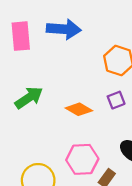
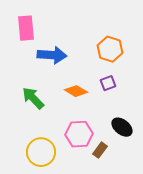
blue arrow: (64, 29) -> (52, 55), moved
green arrow: (29, 98) -> (33, 98), moved, turned -100

